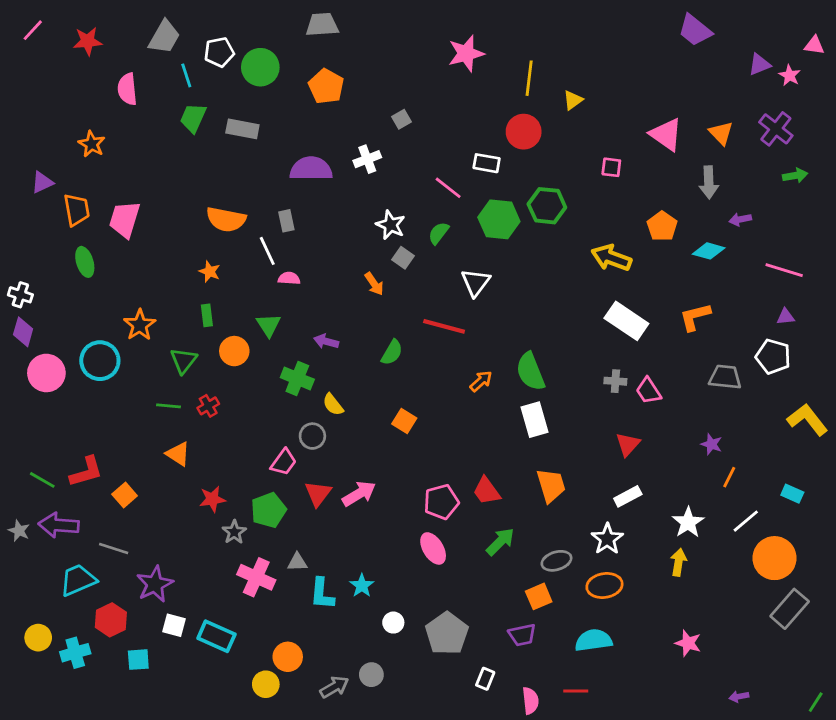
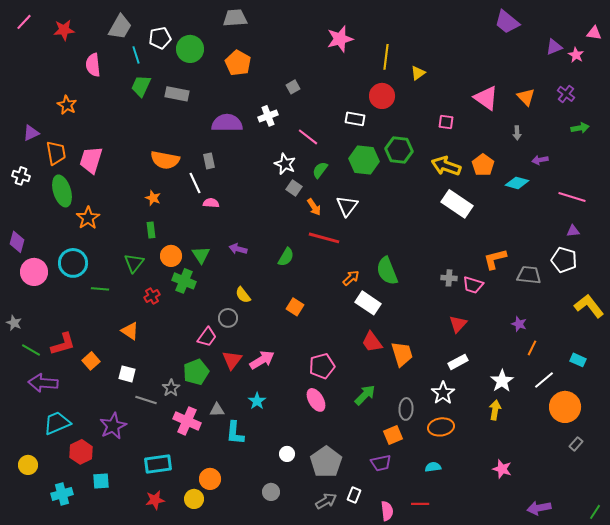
purple cross: (776, 129) -> (566, 94), size x0.7
gray arrow: (709, 182) -> (517, 133), size x0.6
pink line: (448, 188) -> (308, 137), moved
yellow arrow: (611, 258) -> (446, 166), moved
green ellipse: (85, 262) -> (62, 191), size x1.4
orange arrow: (374, 284) -> (314, 207), moved
white cross: (20, 295) -> (21, 176), moved
orange L-shape: (695, 317) -> (495, 259), moved
white rectangle: (626, 321) -> (457, 204), moved
orange star: (140, 325) -> (88, 218), moved
green triangle: (269, 325) -> (201, 255), moved
green cross: (297, 378) -> (184, 281), moved
pink trapezoid: (648, 391) -> (473, 285), turned -40
green line: (168, 406) -> (100, 289), moved
white rectangle: (535, 420) -> (368, 303), moved, turned -40
red trapezoid: (487, 491) -> (372, 342), moved
red star: (212, 499) -> (155, 500), moved
gray star: (19, 531) -> (14, 323), moved
gray line: (114, 548) -> (146, 400), moved
gray ellipse: (556, 561) -> (406, 409), turned -70
cyan star: (362, 586) -> (257, 401), moved
gray rectangle: (790, 609) -> (576, 444), size x0.5
white square: (174, 625) -> (127, 374), moved
cyan rectangle: (216, 636) -> (158, 464), turned -32
cyan semicircle: (594, 640) -> (433, 467), size x0.6
cyan cross: (75, 653) -> (62, 494), moved
gray arrow: (334, 687) -> (326, 501), moved
purple arrow: (739, 697) -> (539, 508), size x1.6

